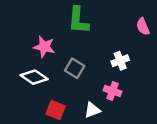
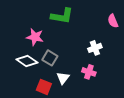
green L-shape: (78, 20) -> (62, 16), turned -85
gray square: (75, 68) -> (50, 58), moved
white triangle: (92, 110) -> (63, 78), moved, turned -32

